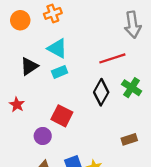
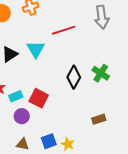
cyan triangle: (57, 48) -> (36, 49), moved, turned 30
red line: (112, 58) -> (64, 30), moved
cyan rectangle: (60, 72) -> (16, 96), moved

